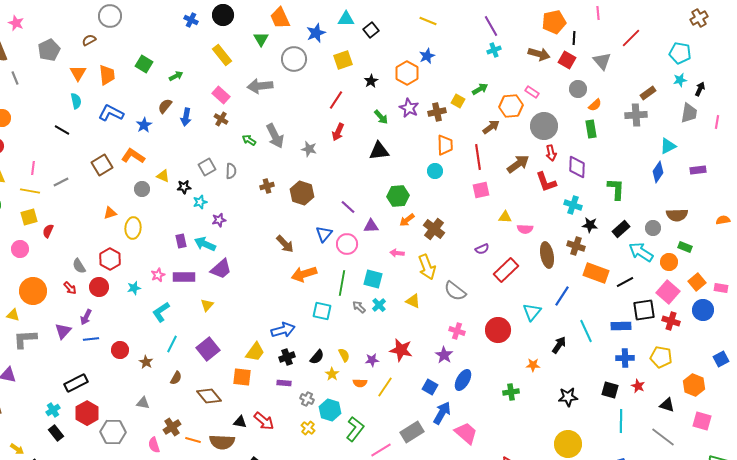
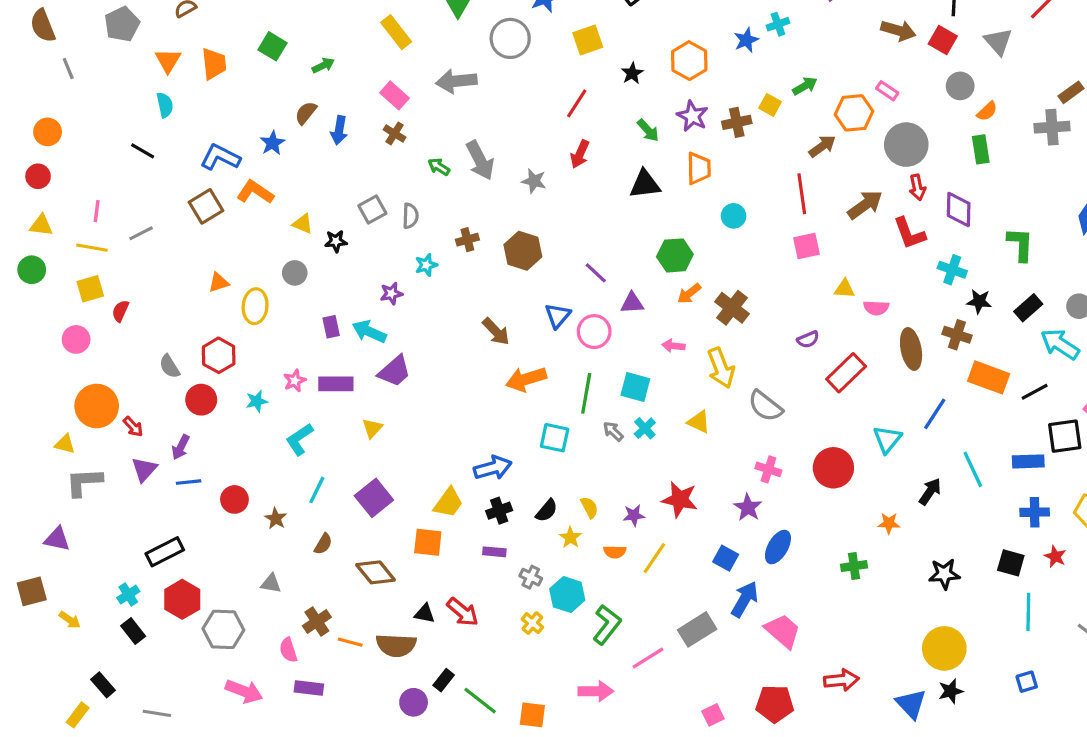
cyan cross: (494, 50) -> (778, 24), moved
blue star: (427, 56) -> (746, 40), moved
blue L-shape: (111, 113) -> (220, 157), moved
orange trapezoid: (445, 145) -> (699, 168), moved
gray circle: (142, 189) -> (295, 273), moved
cyan star: (200, 202) -> (426, 265), moved
red arrow: (70, 288) -> (133, 427), moved
yellow arrow: (17, 449) -> (70, 620), moved

